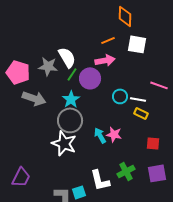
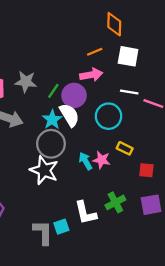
white semicircle: (67, 57) -> (69, 115), moved
cyan circle: (120, 96) -> (109, 116), size x1.5
white line: (138, 99) -> (129, 92), moved
yellow rectangle: (141, 113) -> (125, 148), moved

